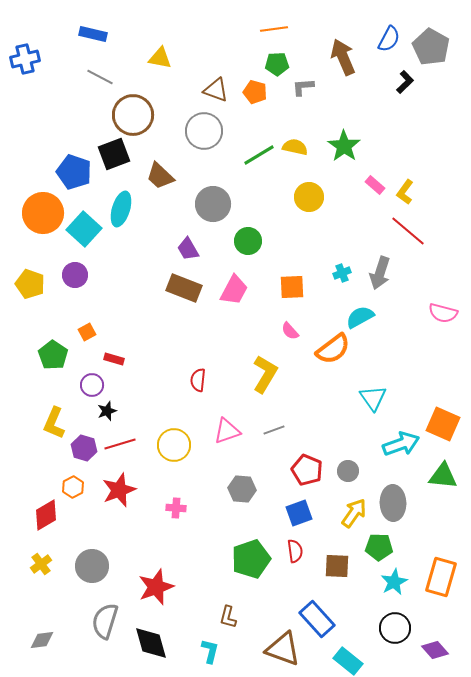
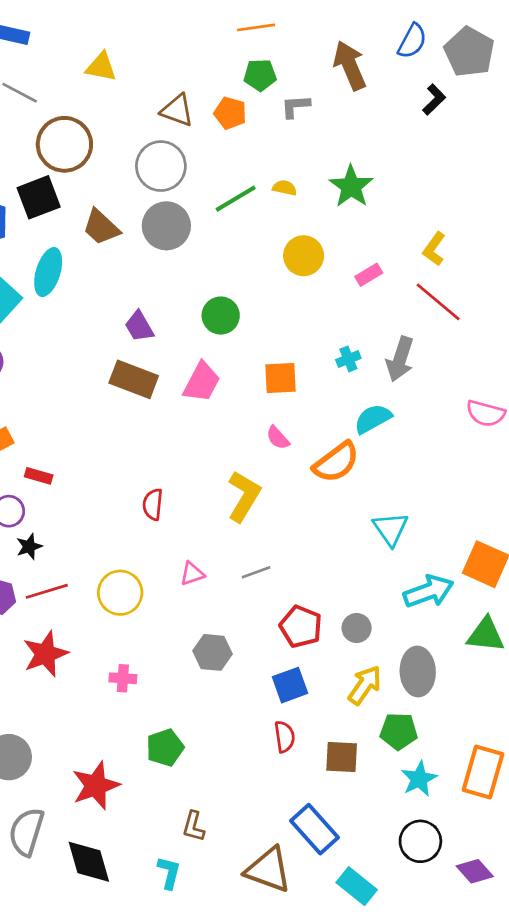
yellow semicircle: (295, 147) -> (285, 188), size x0.7
pink rectangle: (375, 185) -> (369, 275), moved, turned -72
gray circle: (213, 204) -> (166, 226), moved
pink triangle: (227, 431) -> (192, 574), size x0.7
green pentagon: (251, 559) -> (165, 748), moved, size x0.7

